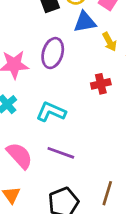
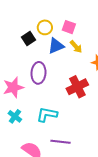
yellow arrow: (109, 42) -> (76, 47), moved
red cross: (101, 84) -> (77, 87), size x1.5

